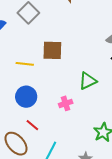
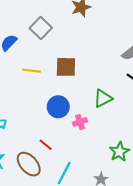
yellow line: (25, 64) -> (32, 71), moved
blue circle: (26, 97) -> (58, 107), moved

